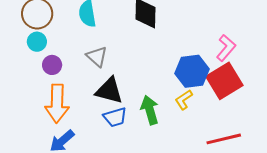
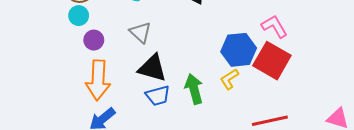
pink L-shape: (226, 48) -> (274, 26), turned -72
red square: (224, 81) -> (272, 61), turned -30

